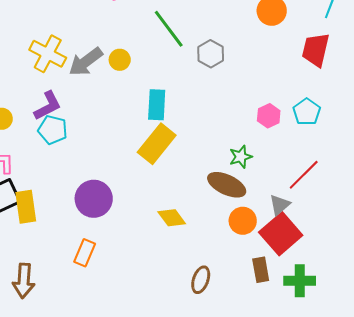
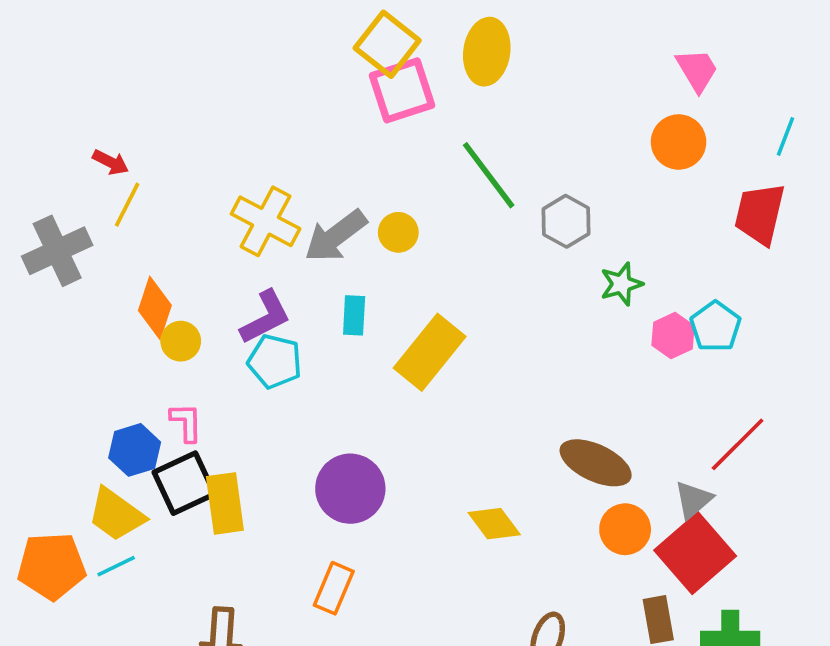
cyan rectangle: (157, 105) -> (354, 315), moved, size x0.7
cyan pentagon: (307, 112) -> (715, 326), moved
yellow rectangle: (157, 144) -> (430, 352), moved
green star: (241, 157) -> (621, 284), moved

